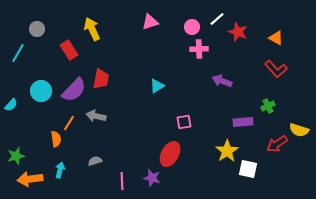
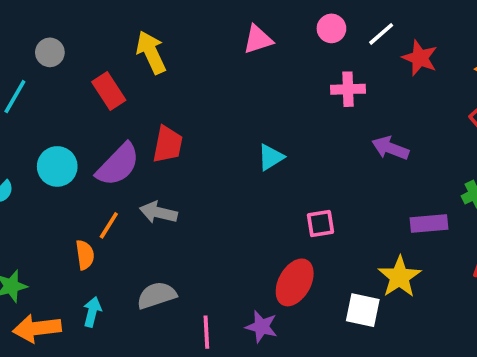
pink circle: (192, 27) -> (331, 28), moved
gray semicircle: (95, 161) -> (157, 295), size x1.5
white square: (248, 169) -> (363, 310), moved

